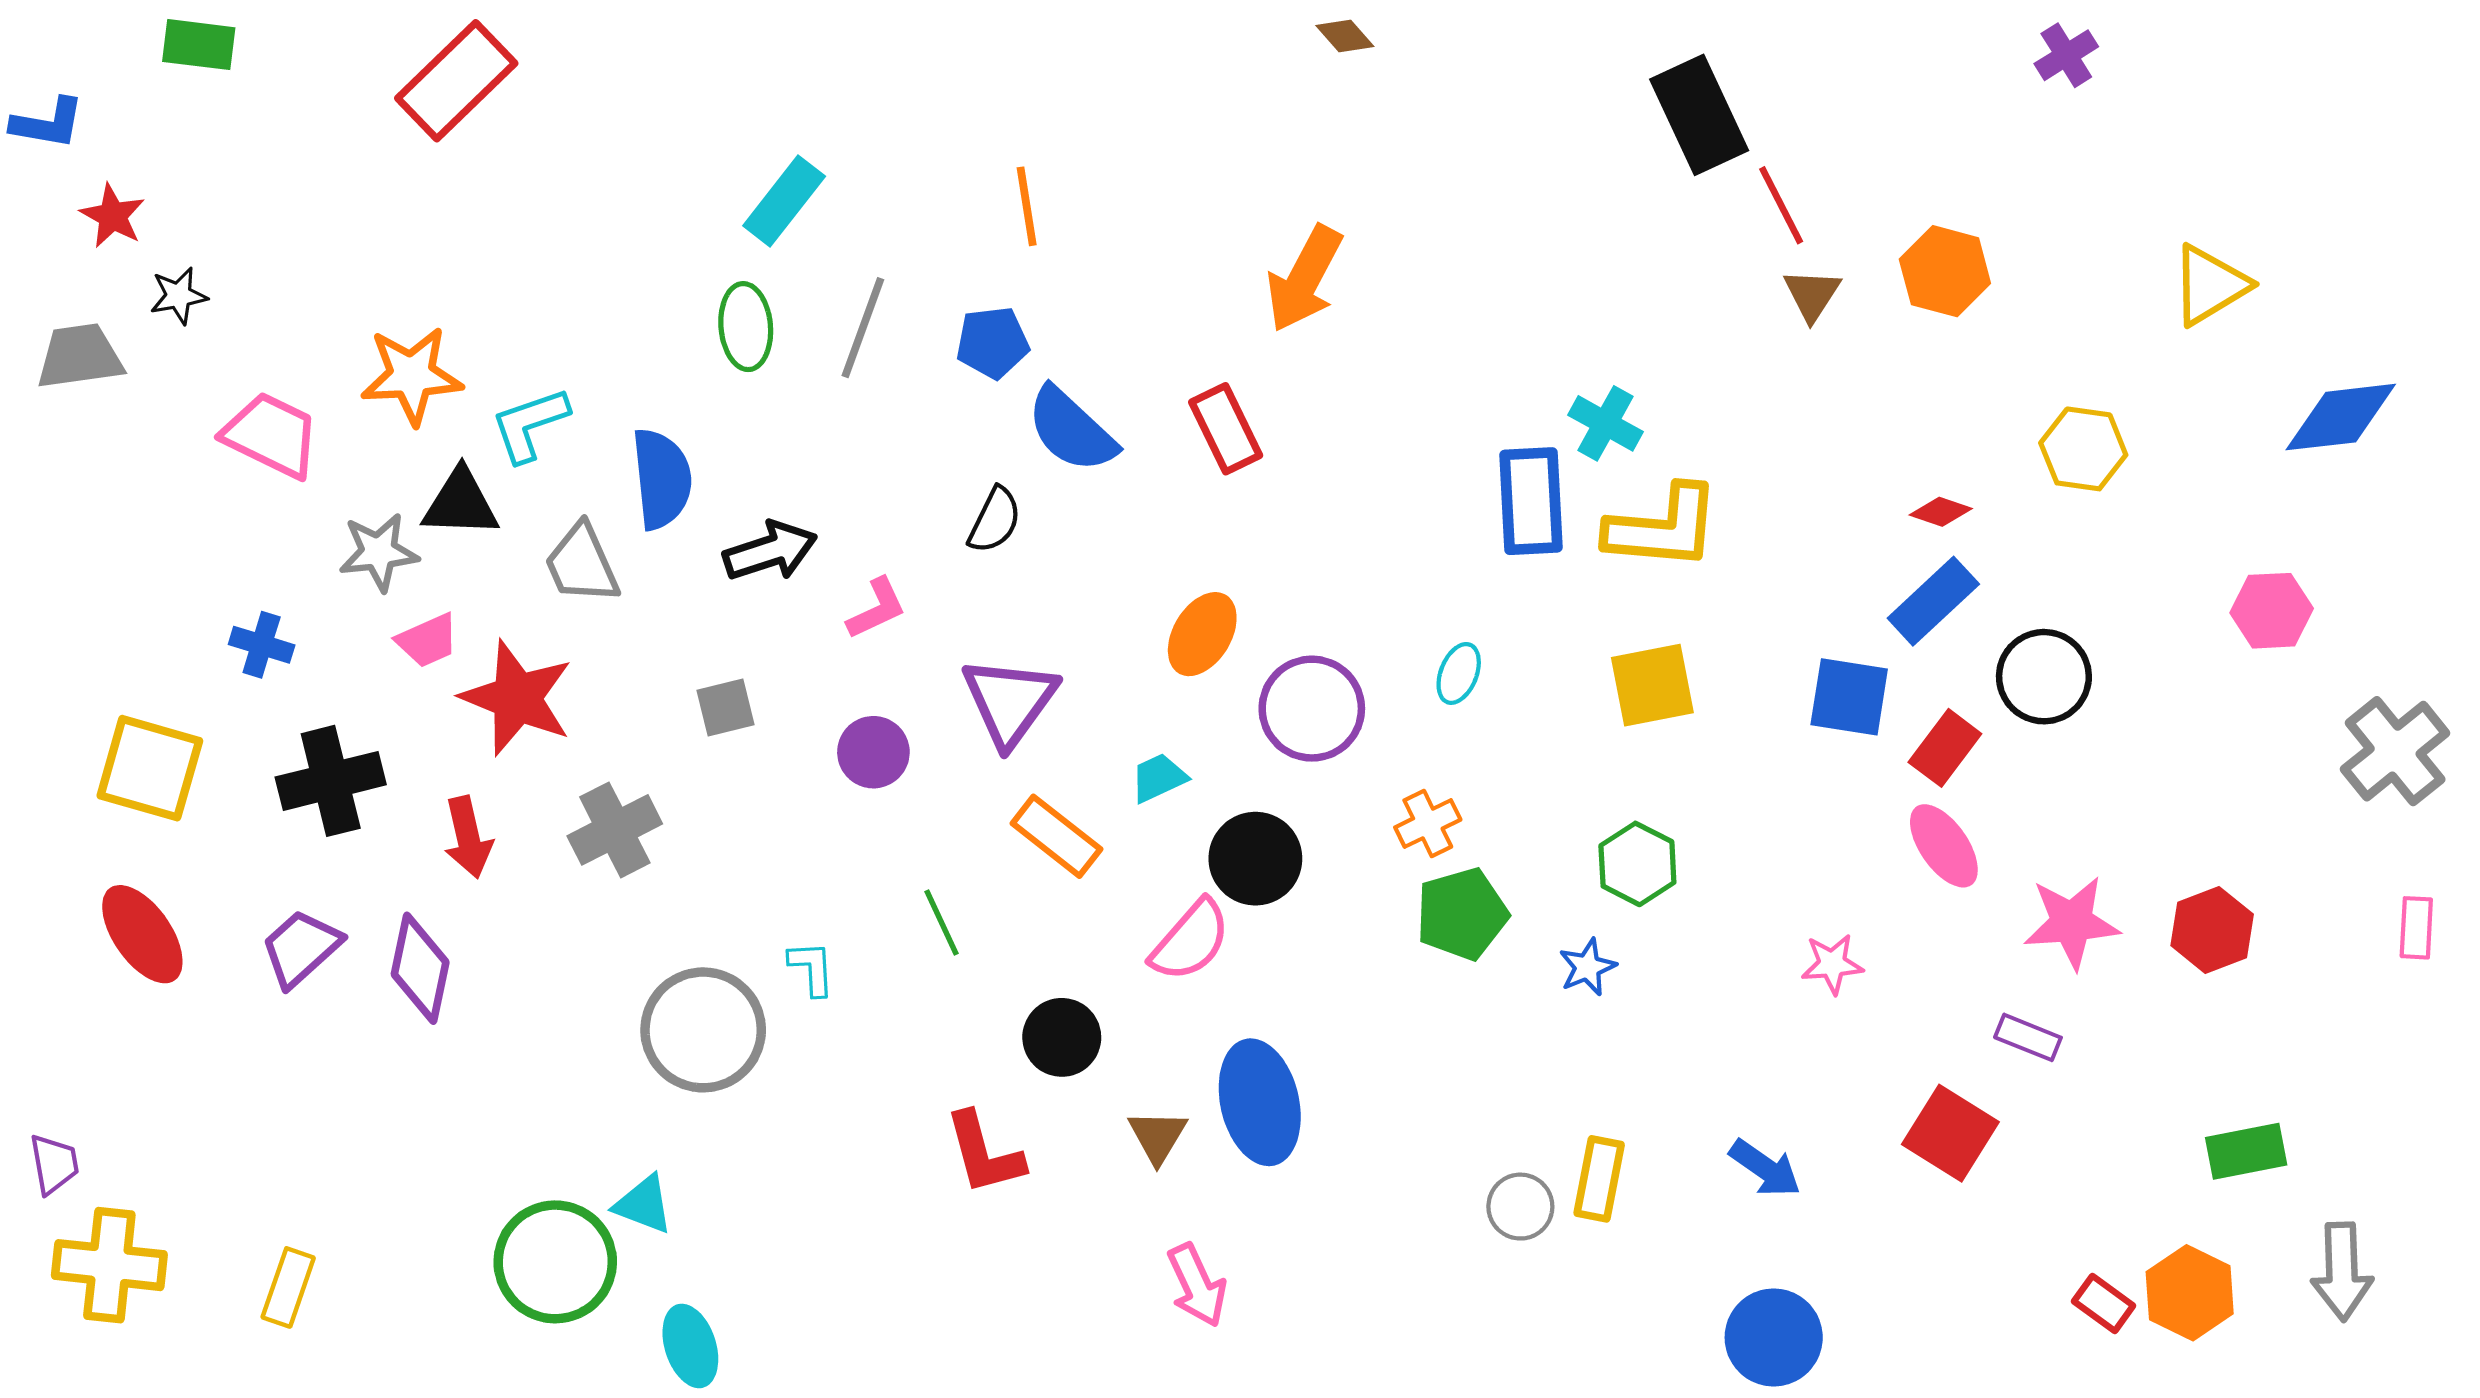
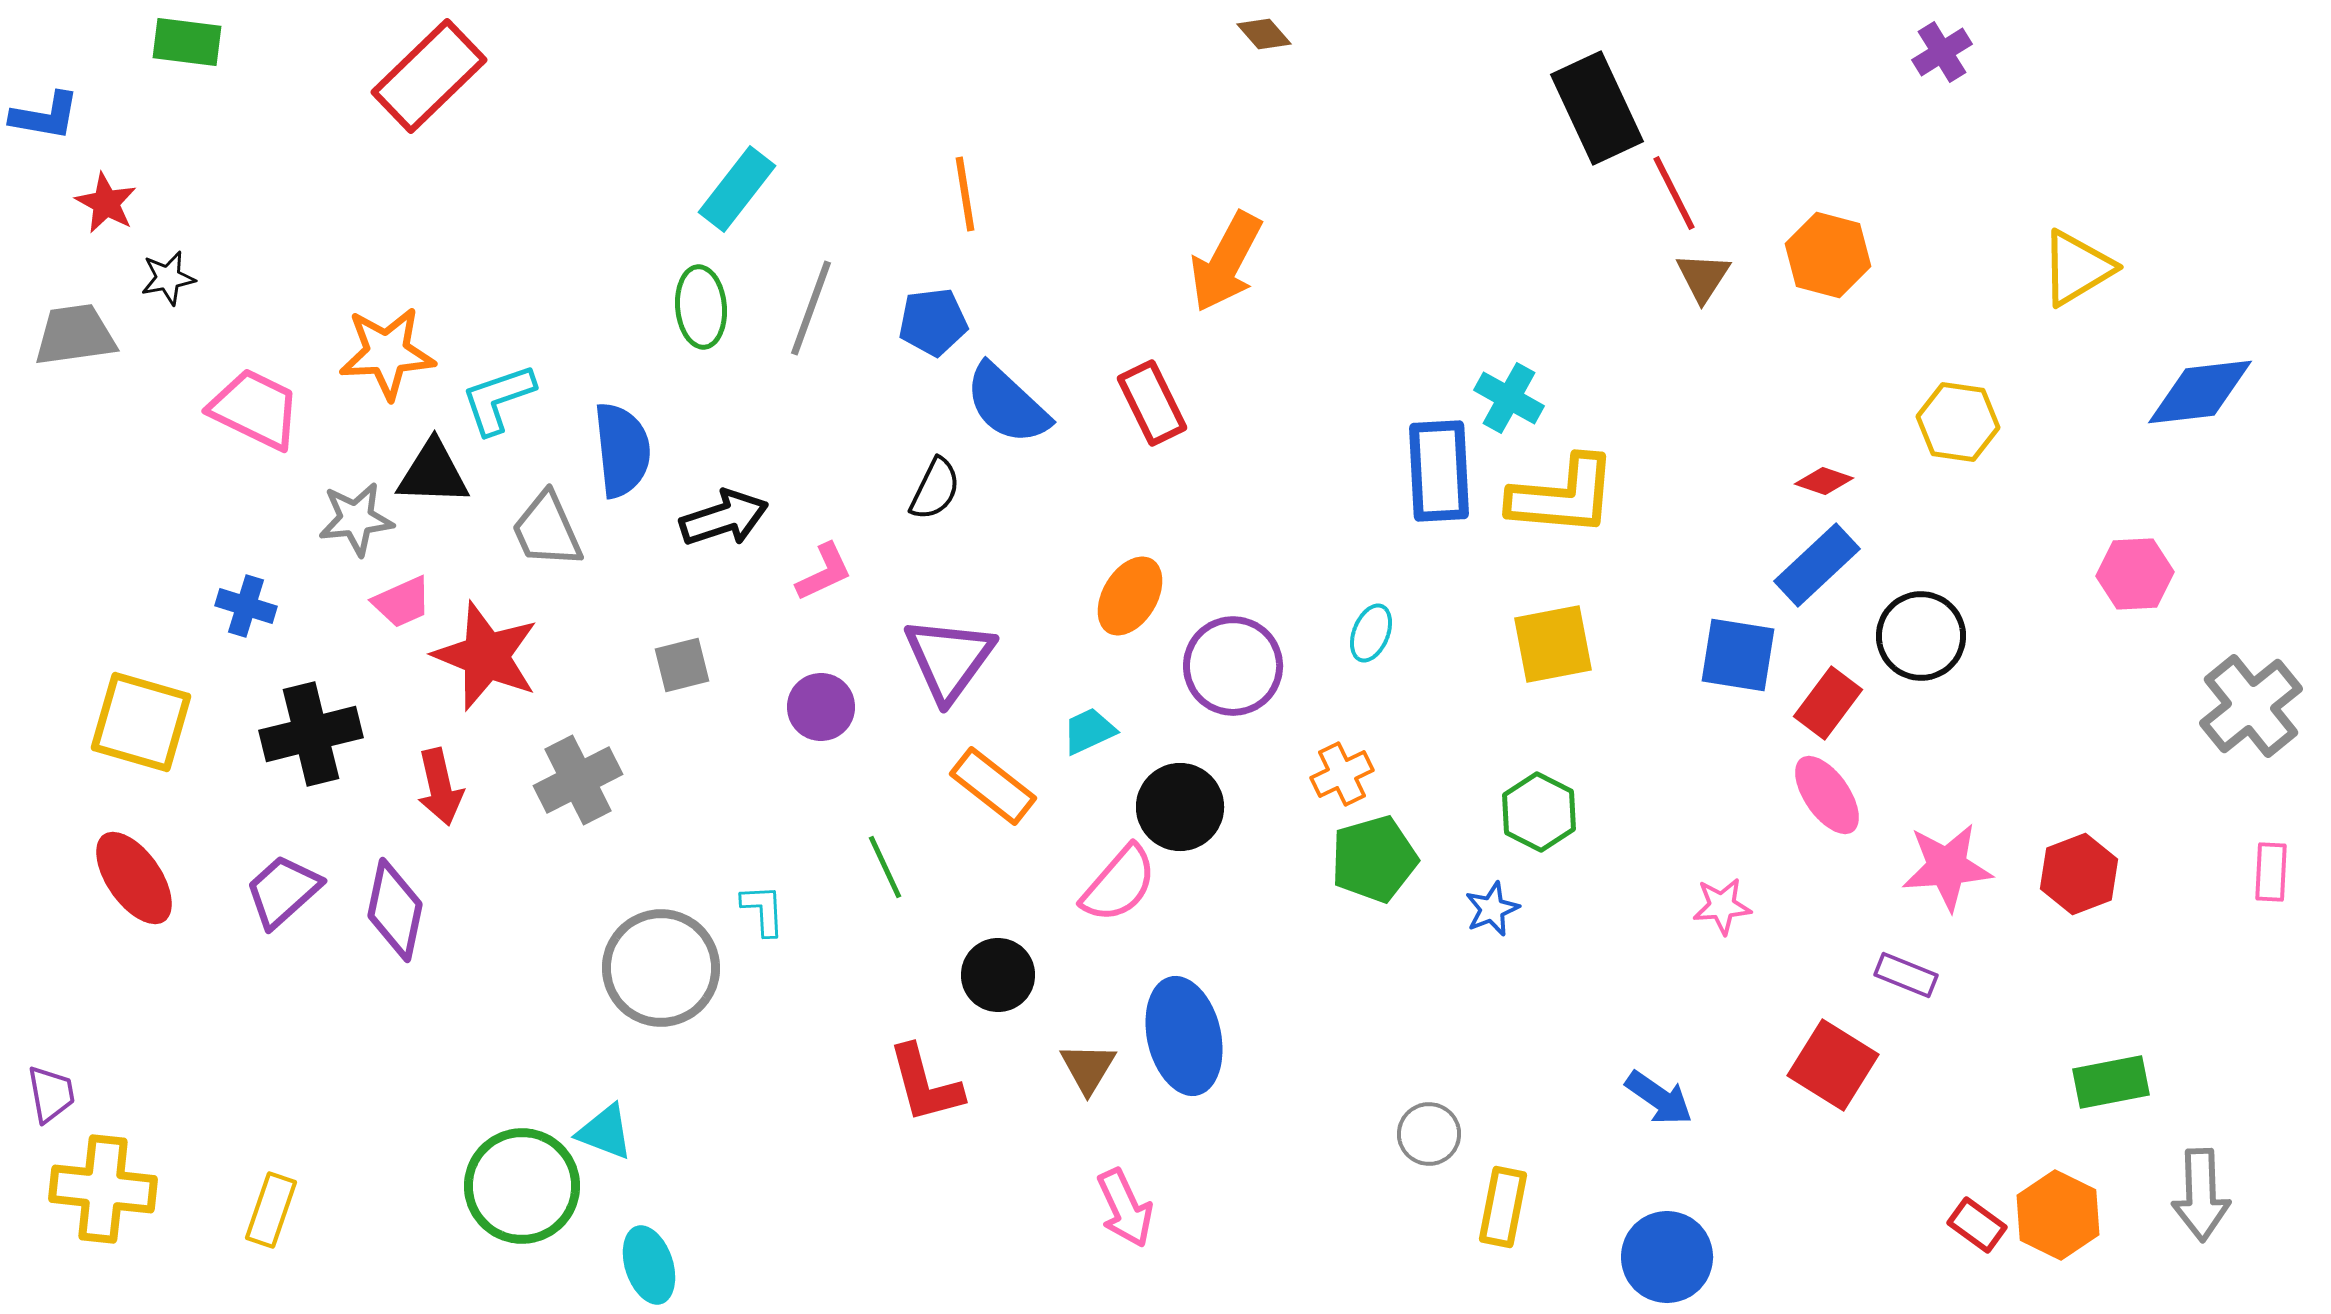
yellow rectangle: (1599, 1179) -> (1503, 1207), moved

